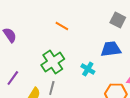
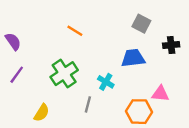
purple line: (13, 78) -> (17, 75), moved
gray line: (52, 88) -> (88, 104), moved

